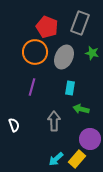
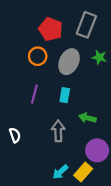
orange circle: (35, 52) -> (38, 56), size x0.7
cyan rectangle: (70, 88) -> (65, 95), moved

